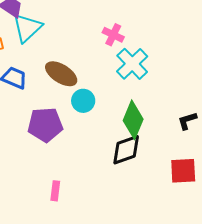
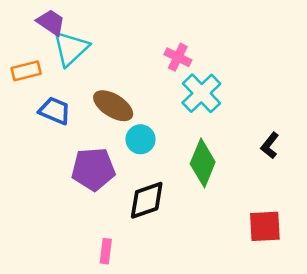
black L-shape: (187, 121) -> (270, 145), moved, turned -35
black diamond: (126, 150) -> (147, 200), moved

